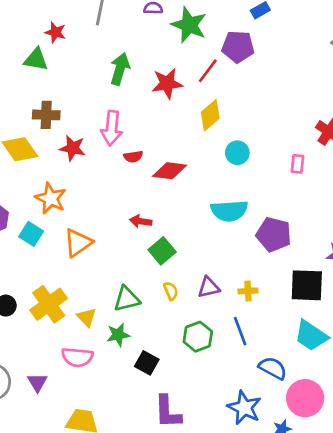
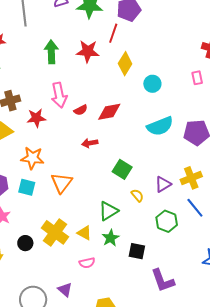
red star: (167, 83) -> (88, 51), turned 30
red arrow: (141, 221) -> (90, 143), moved
yellow cross: (248, 291) -> (191, 178), size x1.5
pink semicircle: (77, 357) -> (87, 263), size x0.7

